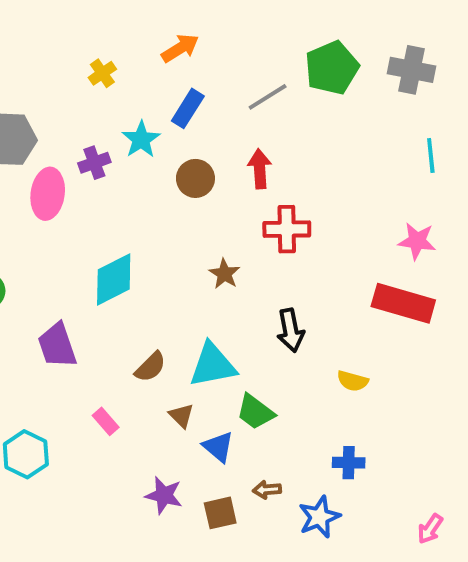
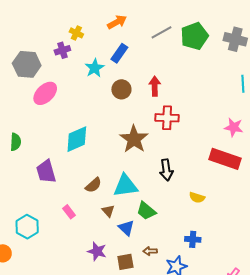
yellow cross: (102, 73) -> (76, 33), turned -32
gray line: (268, 97) -> (162, 32), moved
purple cross: (94, 163) -> (62, 50), moved
pink ellipse: (48, 194) -> (45, 93), turned 35
brown star: (224, 274) -> (134, 139), size x1.8

